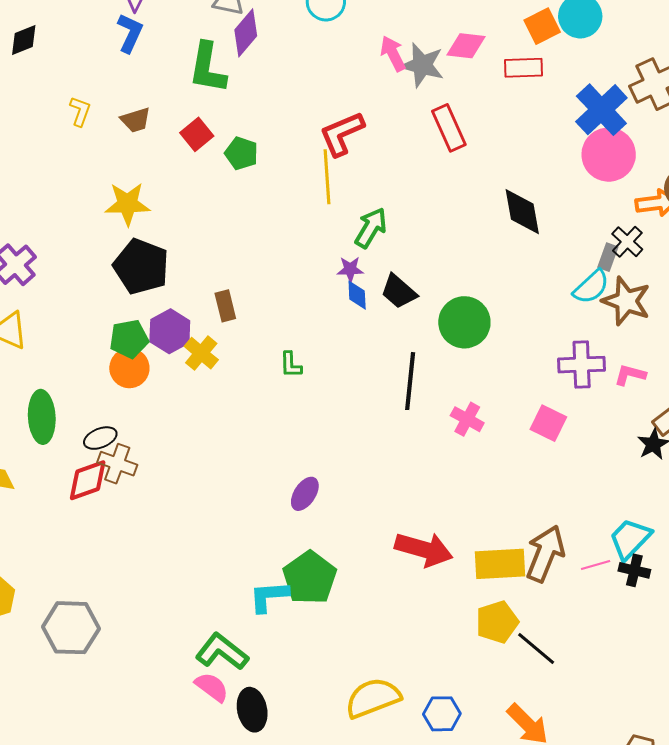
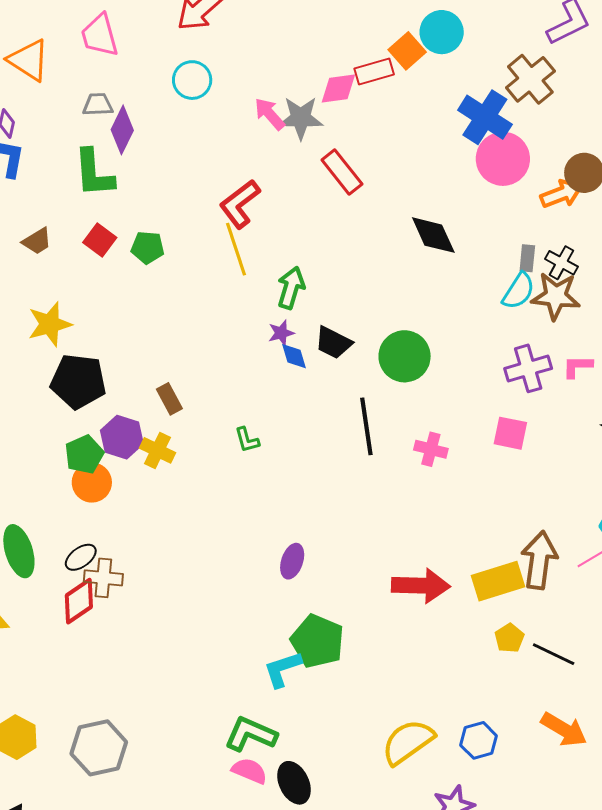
red rectangle: (523, 68) -> (374, 71), moved
black cross: (627, 242) -> (561, 263), moved
yellow pentagon: (497, 622) -> (509, 638), size x0.7

